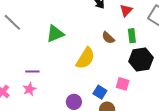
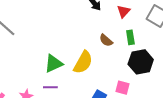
green triangle: (55, 34) -> (54, 64), moved
purple line: (32, 71) -> (50, 87), moved

